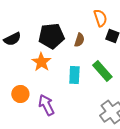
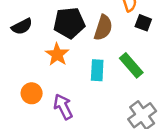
brown semicircle: (79, 40) -> (103, 28), size x1.5

